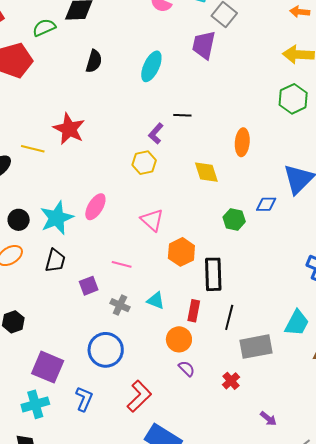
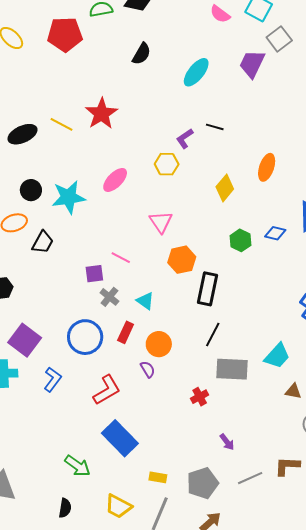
yellow diamond: (206, 172) -> (225, 188), turned 44
pink ellipse: (95, 207) -> (115, 180), moved
black trapezoid: (55, 261) -> (43, 242), moved
purple square: (89, 286) -> (94, 274), moved
red rectangle: (194, 311) -> (126, 332), moved
purple semicircle: (187, 369) -> (148, 369), moved

